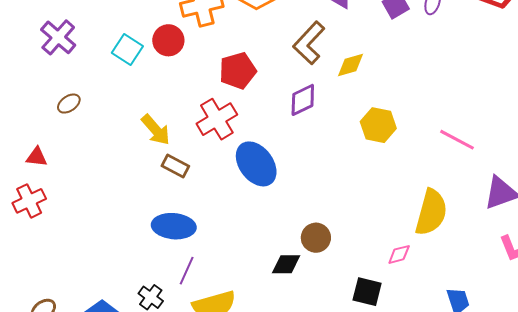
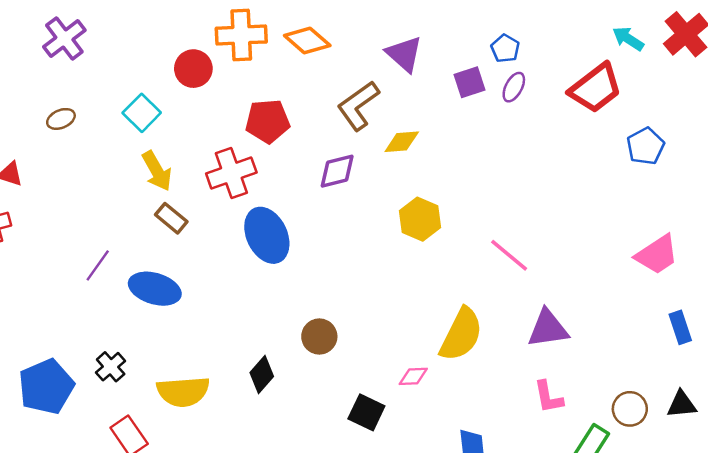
cyan square: (127, 50) -> (142, 113), moved
black diamond: (286, 264) -> (262, 375), moved, turned -60
purple line: (187, 271) -> (98, 265), moved

